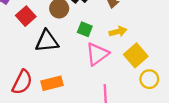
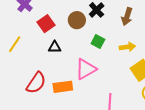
black triangle: (47, 41) -> (55, 47), moved, size x0.6
pink triangle: (97, 54) -> (86, 69), moved

